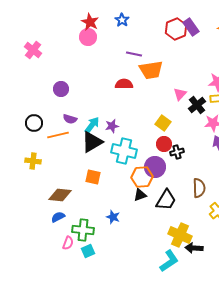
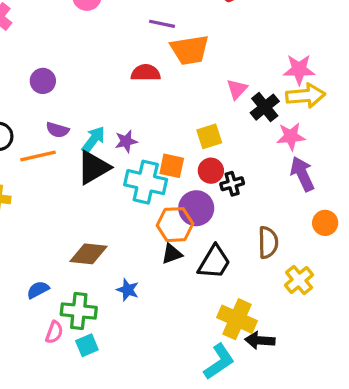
yellow square: (163, 123) -> (209, 136), turned 35
orange square: (93, 177) -> (172, 166), moved
brown diamond: (60, 195) -> (89, 254), moved

